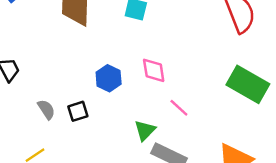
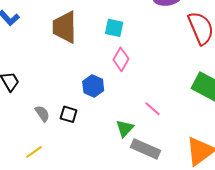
pink diamond: (154, 70) -> (121, 59), moved, turned 40
black square: (78, 111) -> (69, 114), turned 36

